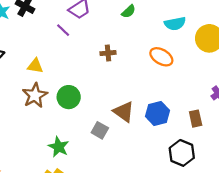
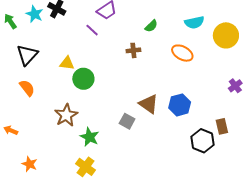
green semicircle: (129, 11) -> (151, 26), moved
brown star: (35, 95) -> (66, 115), moved
green circle: (69, 97) -> (83, 79), moved
brown rectangle: (196, 119) -> (222, 126), moved

